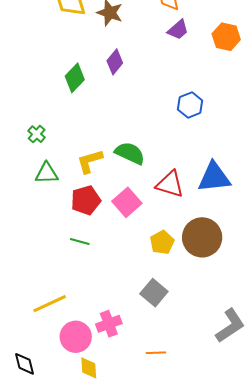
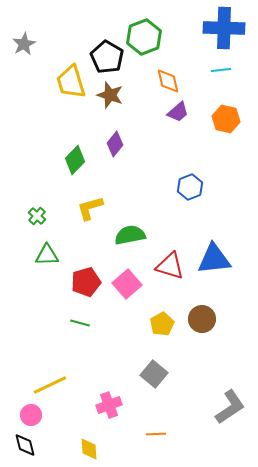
green semicircle: (130, 153) -> (130, 235), turned -36
yellow L-shape: (90, 161) -> (90, 208), moved
brown circle: (202, 237) -> (202, 319), size x0.7
pink circle: (76, 337) -> (31, 415), moved, size x0.7

